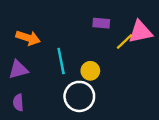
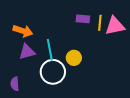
yellow line: (124, 41) -> (100, 23), moved, turned -42
purple triangle: (18, 70) -> (27, 52), moved
white circle: (79, 96) -> (53, 72), moved

